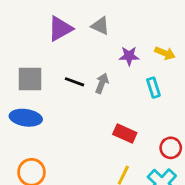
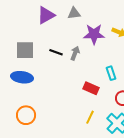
gray triangle: (100, 26) -> (74, 13), turned -32
purple star: (129, 56) -> (94, 34), size x1.5
cyan rectangle: (153, 88) -> (111, 73), moved

